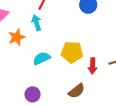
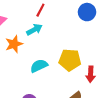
cyan arrow: (36, 23) -> (34, 30), turned 77

